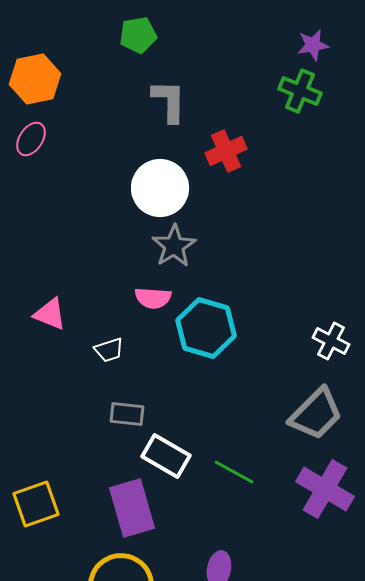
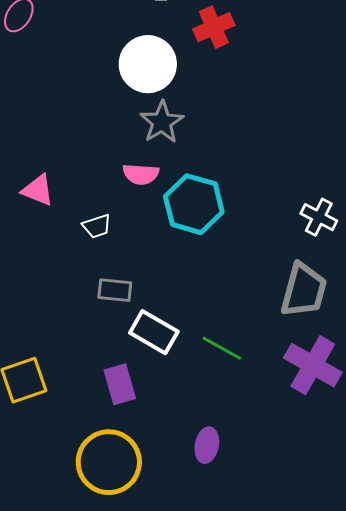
gray trapezoid: (316, 414) -> (304, 290), turned -30
purple rectangle: (132, 508) -> (120, 384), size x0.7

